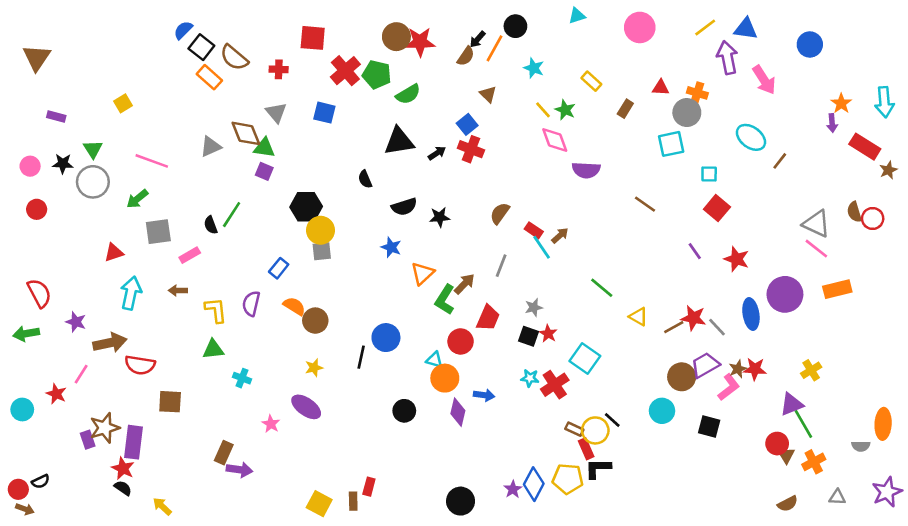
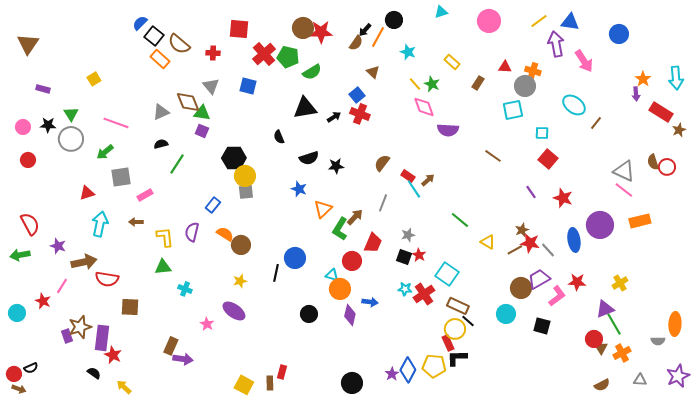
black semicircle: (211, 225) -> (161, 144), moved, turned 96
brown star: (738, 369) -> (522, 230), moved
brown rectangle: (574, 429) -> (458, 306), moved, size x1.5
red star: (123, 468) -> (113, 355), moved

